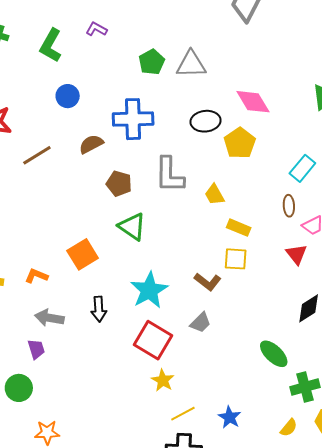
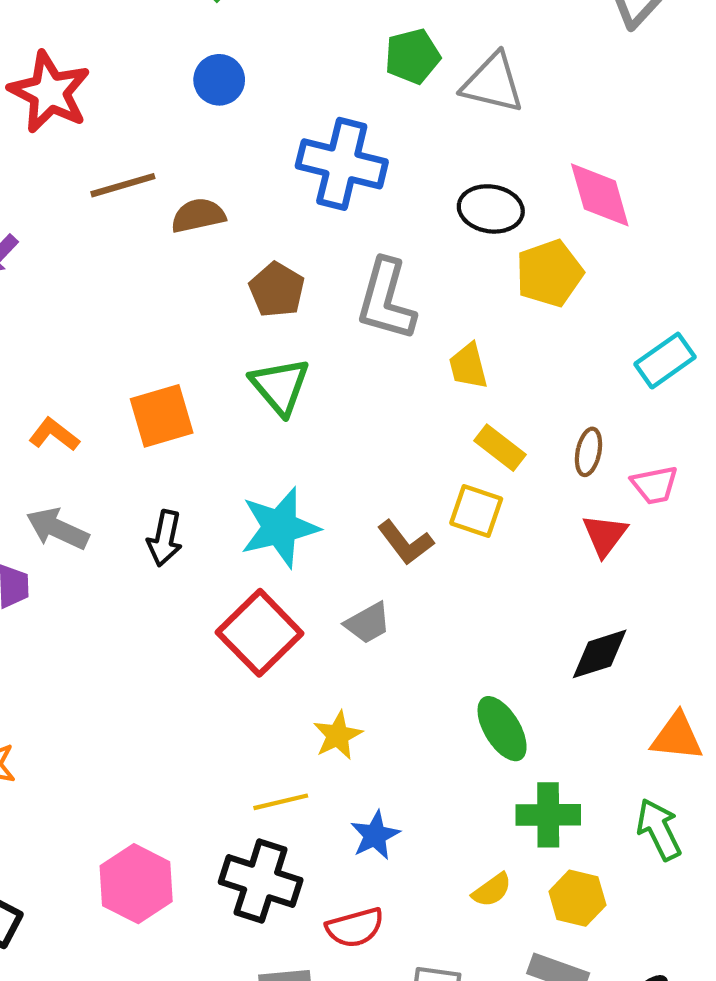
brown semicircle: (91, 144) -> (198, 215), moved
brown ellipse: (289, 206) -> (588, 452), moved
yellow star: (163, 380) -> (338, 735), moved

